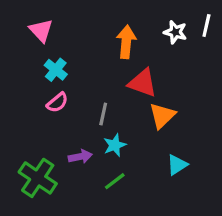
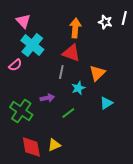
cyan cross: (56, 70) -> (32, 45), size x1.6
red triangle: (143, 83) -> (71, 53), moved
pink semicircle: (57, 103) -> (15, 65), moved
cyan star: (115, 145) -> (78, 88), moved

